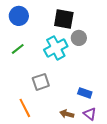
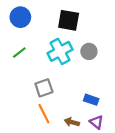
gray circle: (79, 38) -> (89, 51), moved
orange line: (25, 108) -> (44, 114), moved

